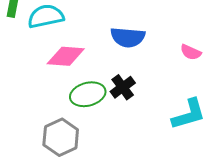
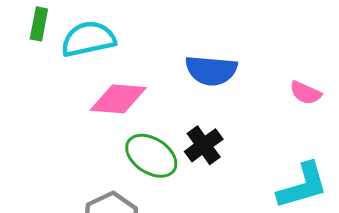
green ellipse: (88, 94) -> (151, 156), turned 48

